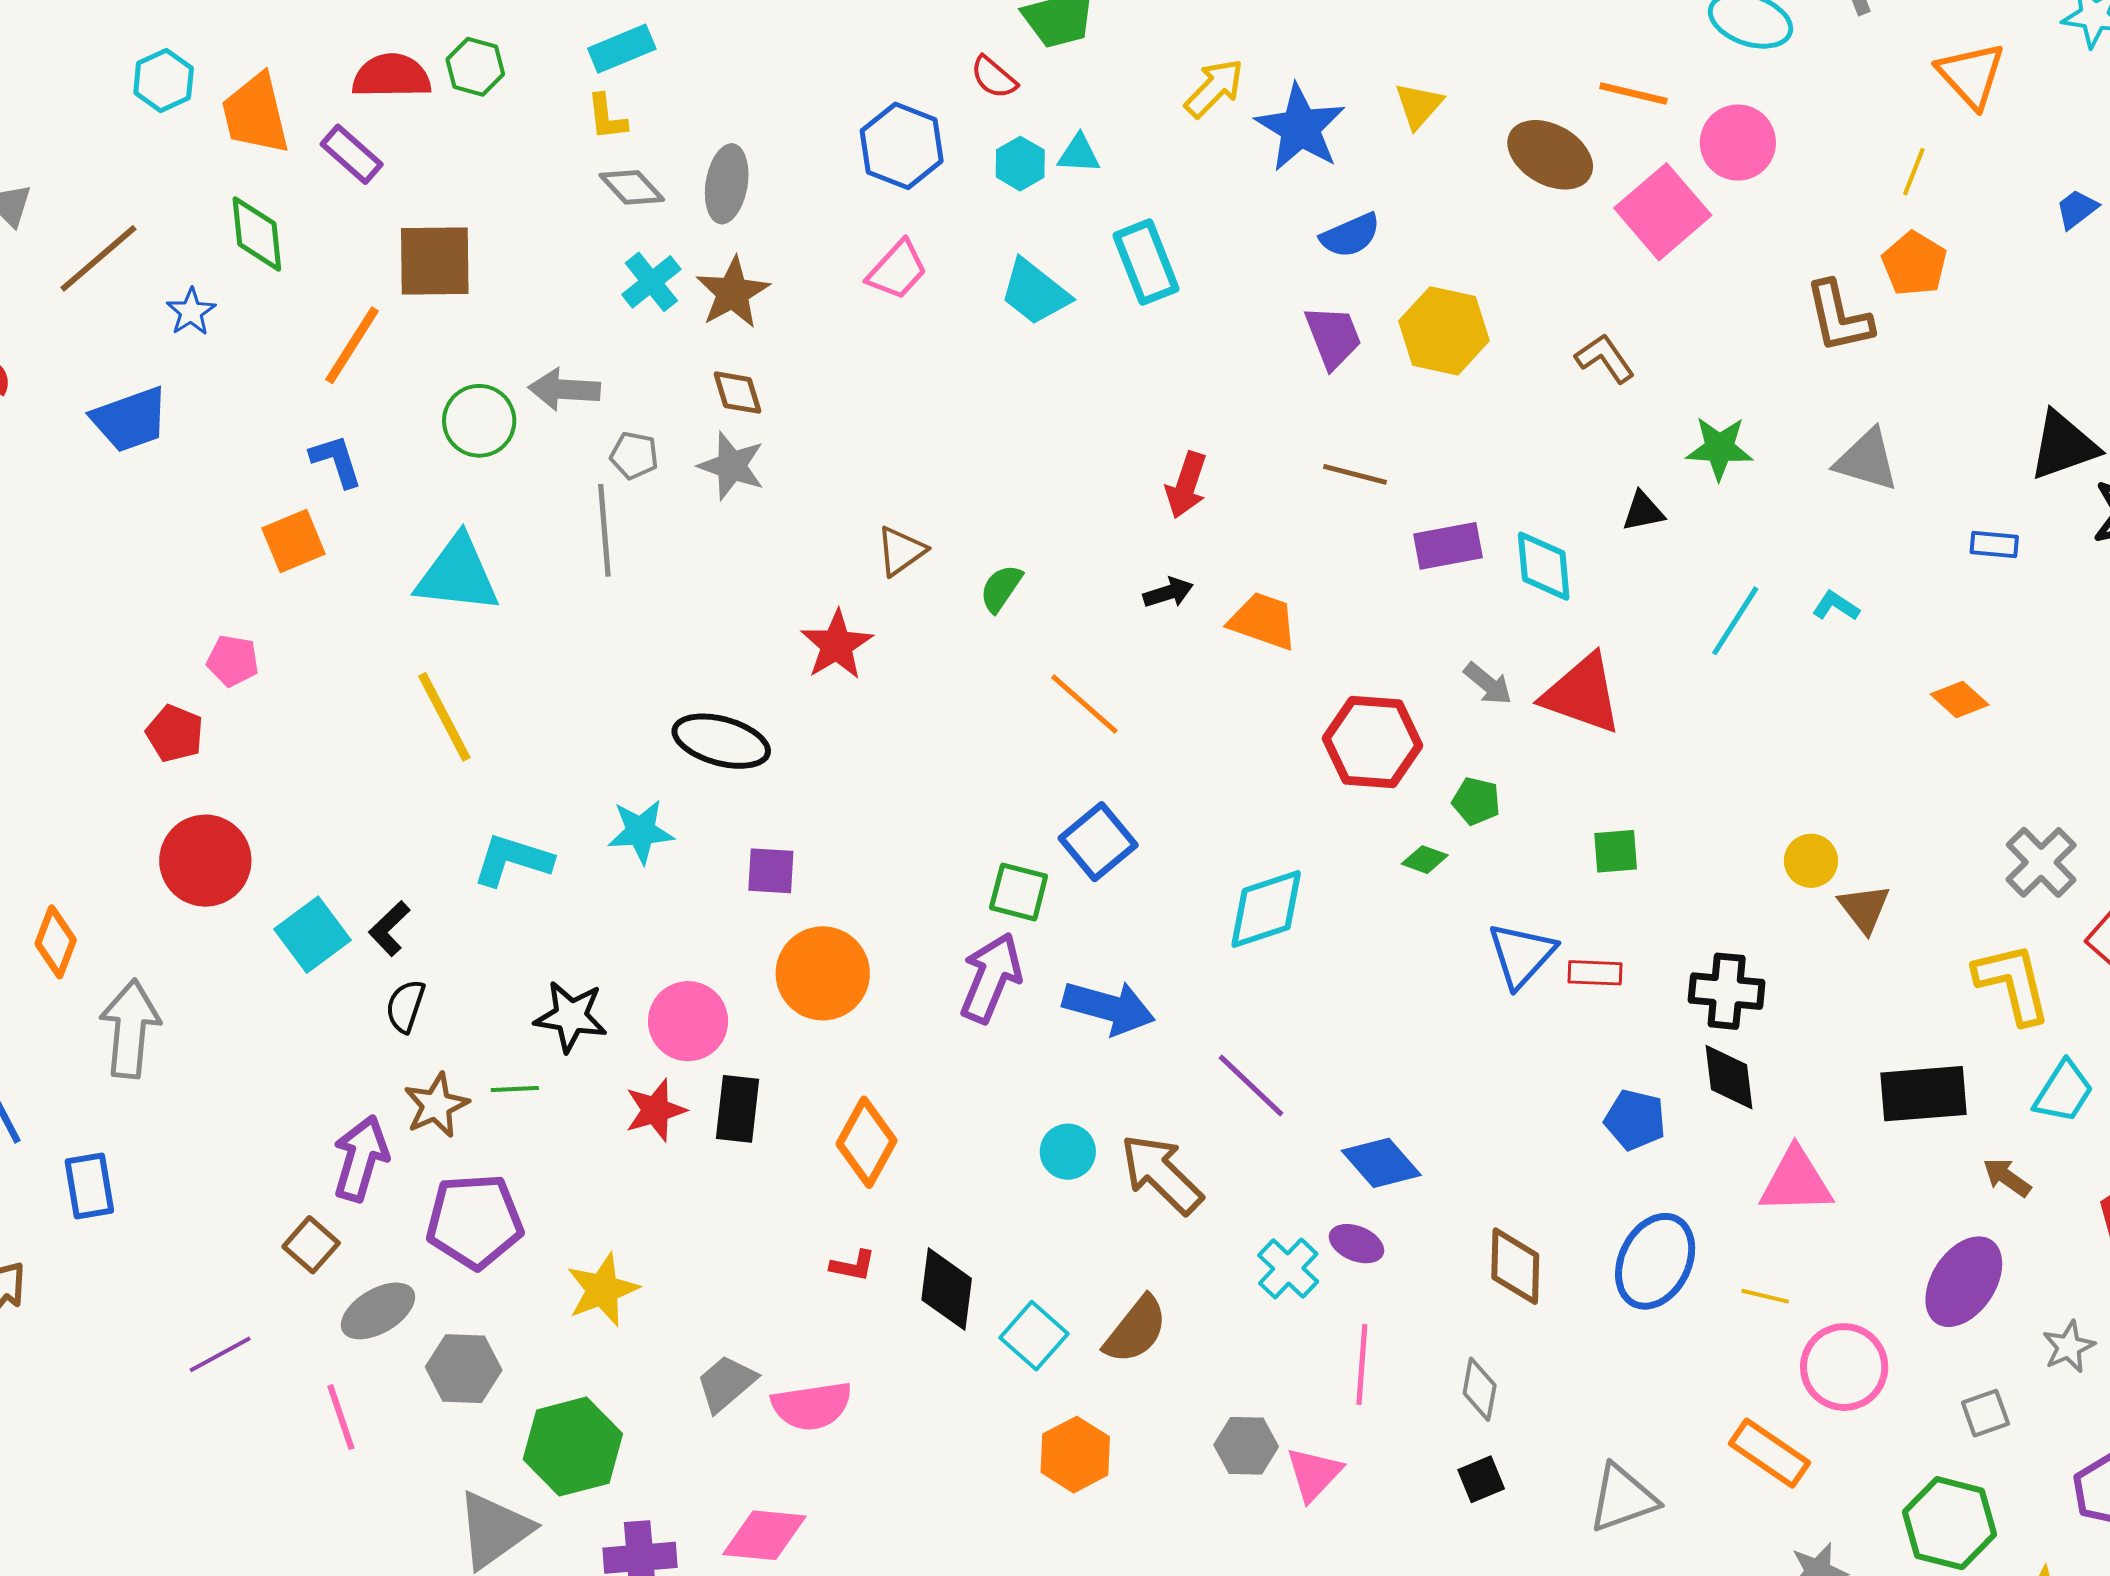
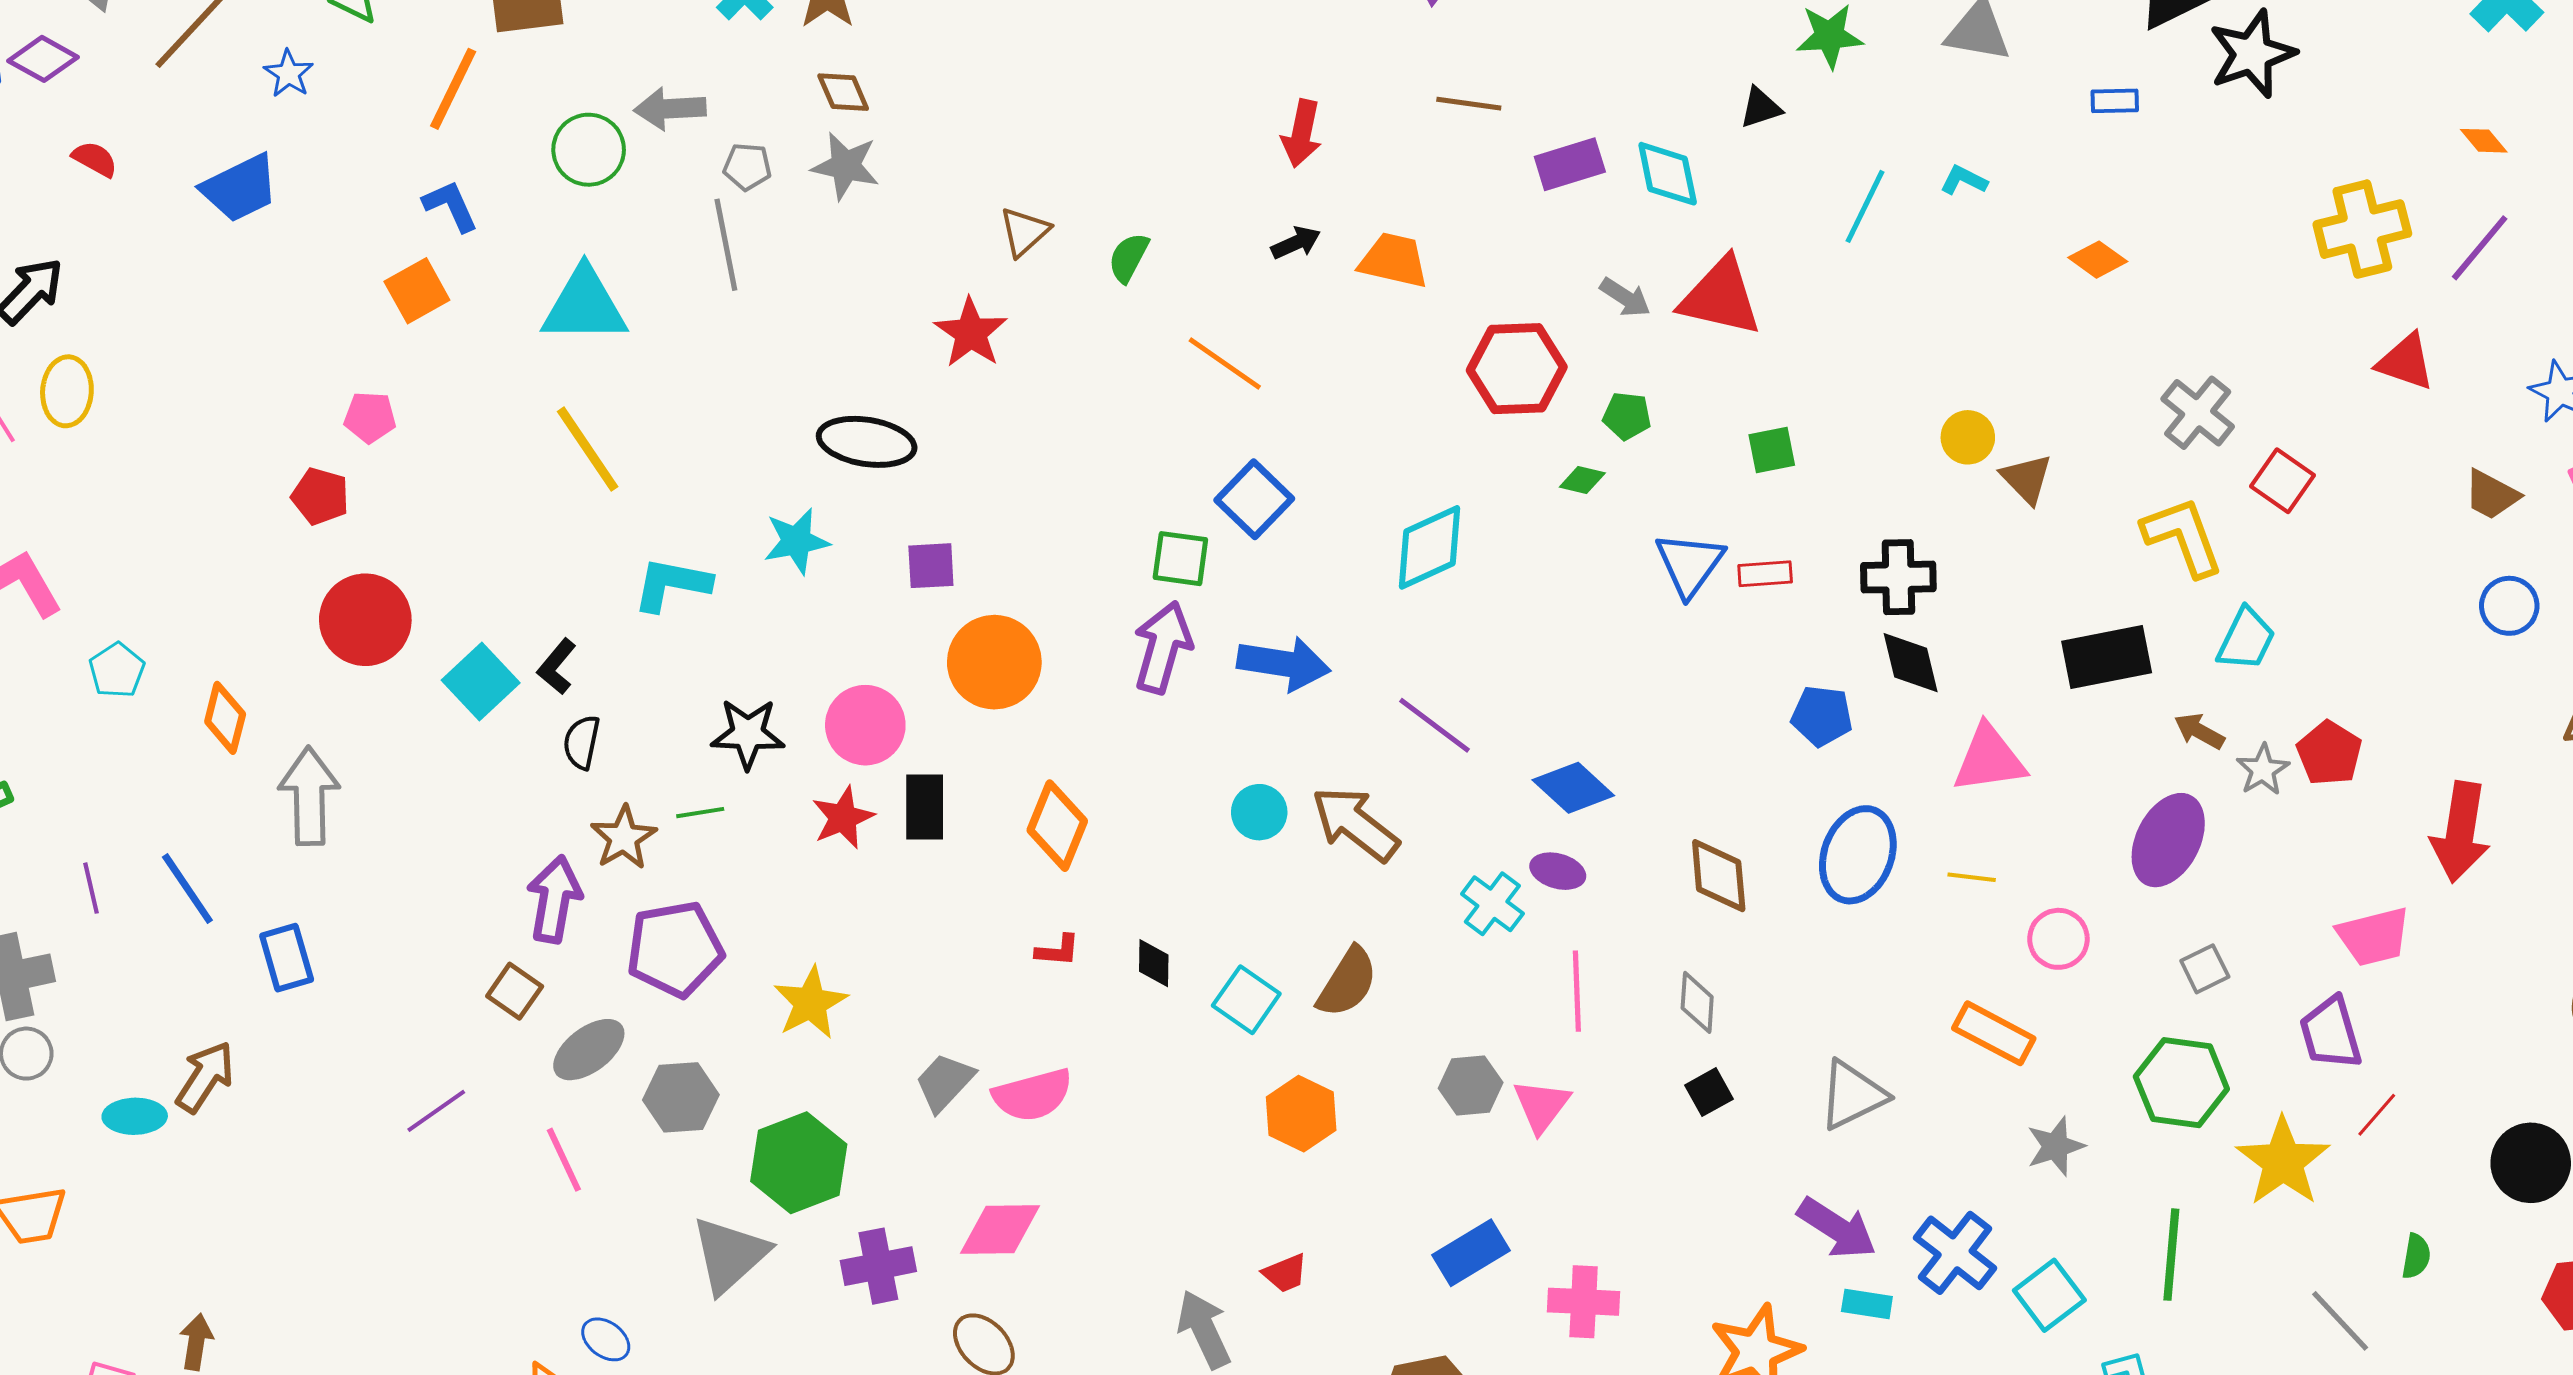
black diamond: (947, 1289) -> (1154, 963), size x0.6
gray star: (2069, 1347) -> (2263, 770), moved
pink circle: (1844, 1367) -> (2058, 939), size x0.7

